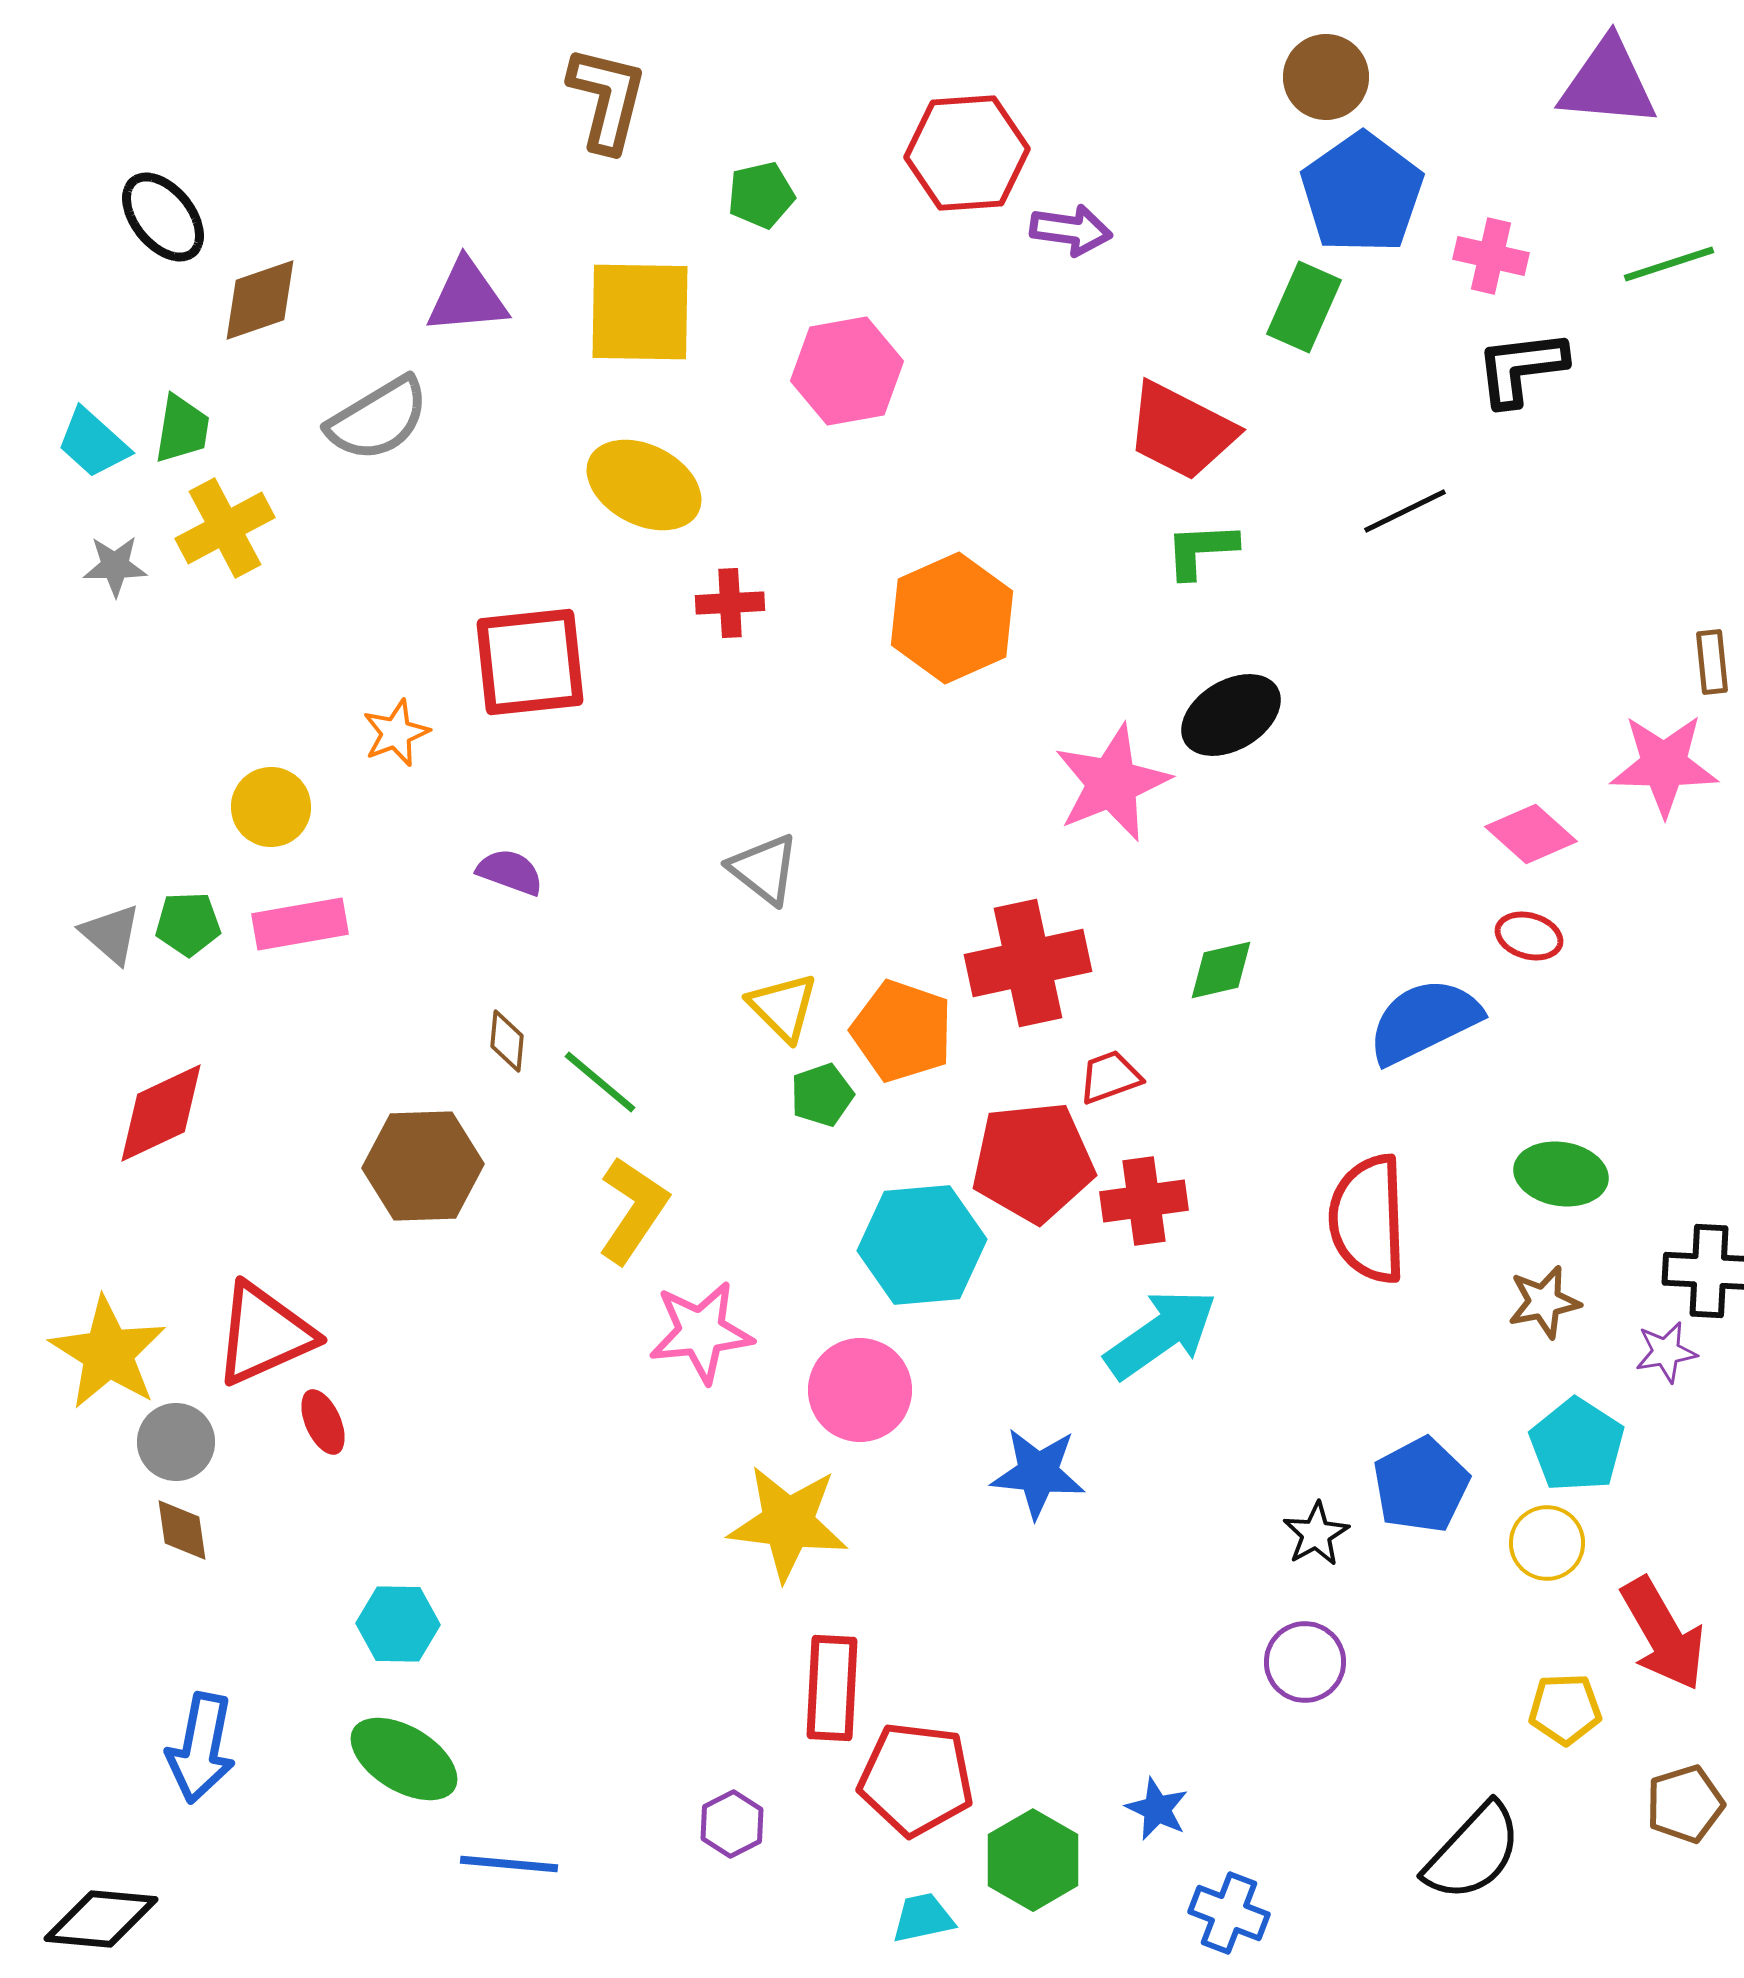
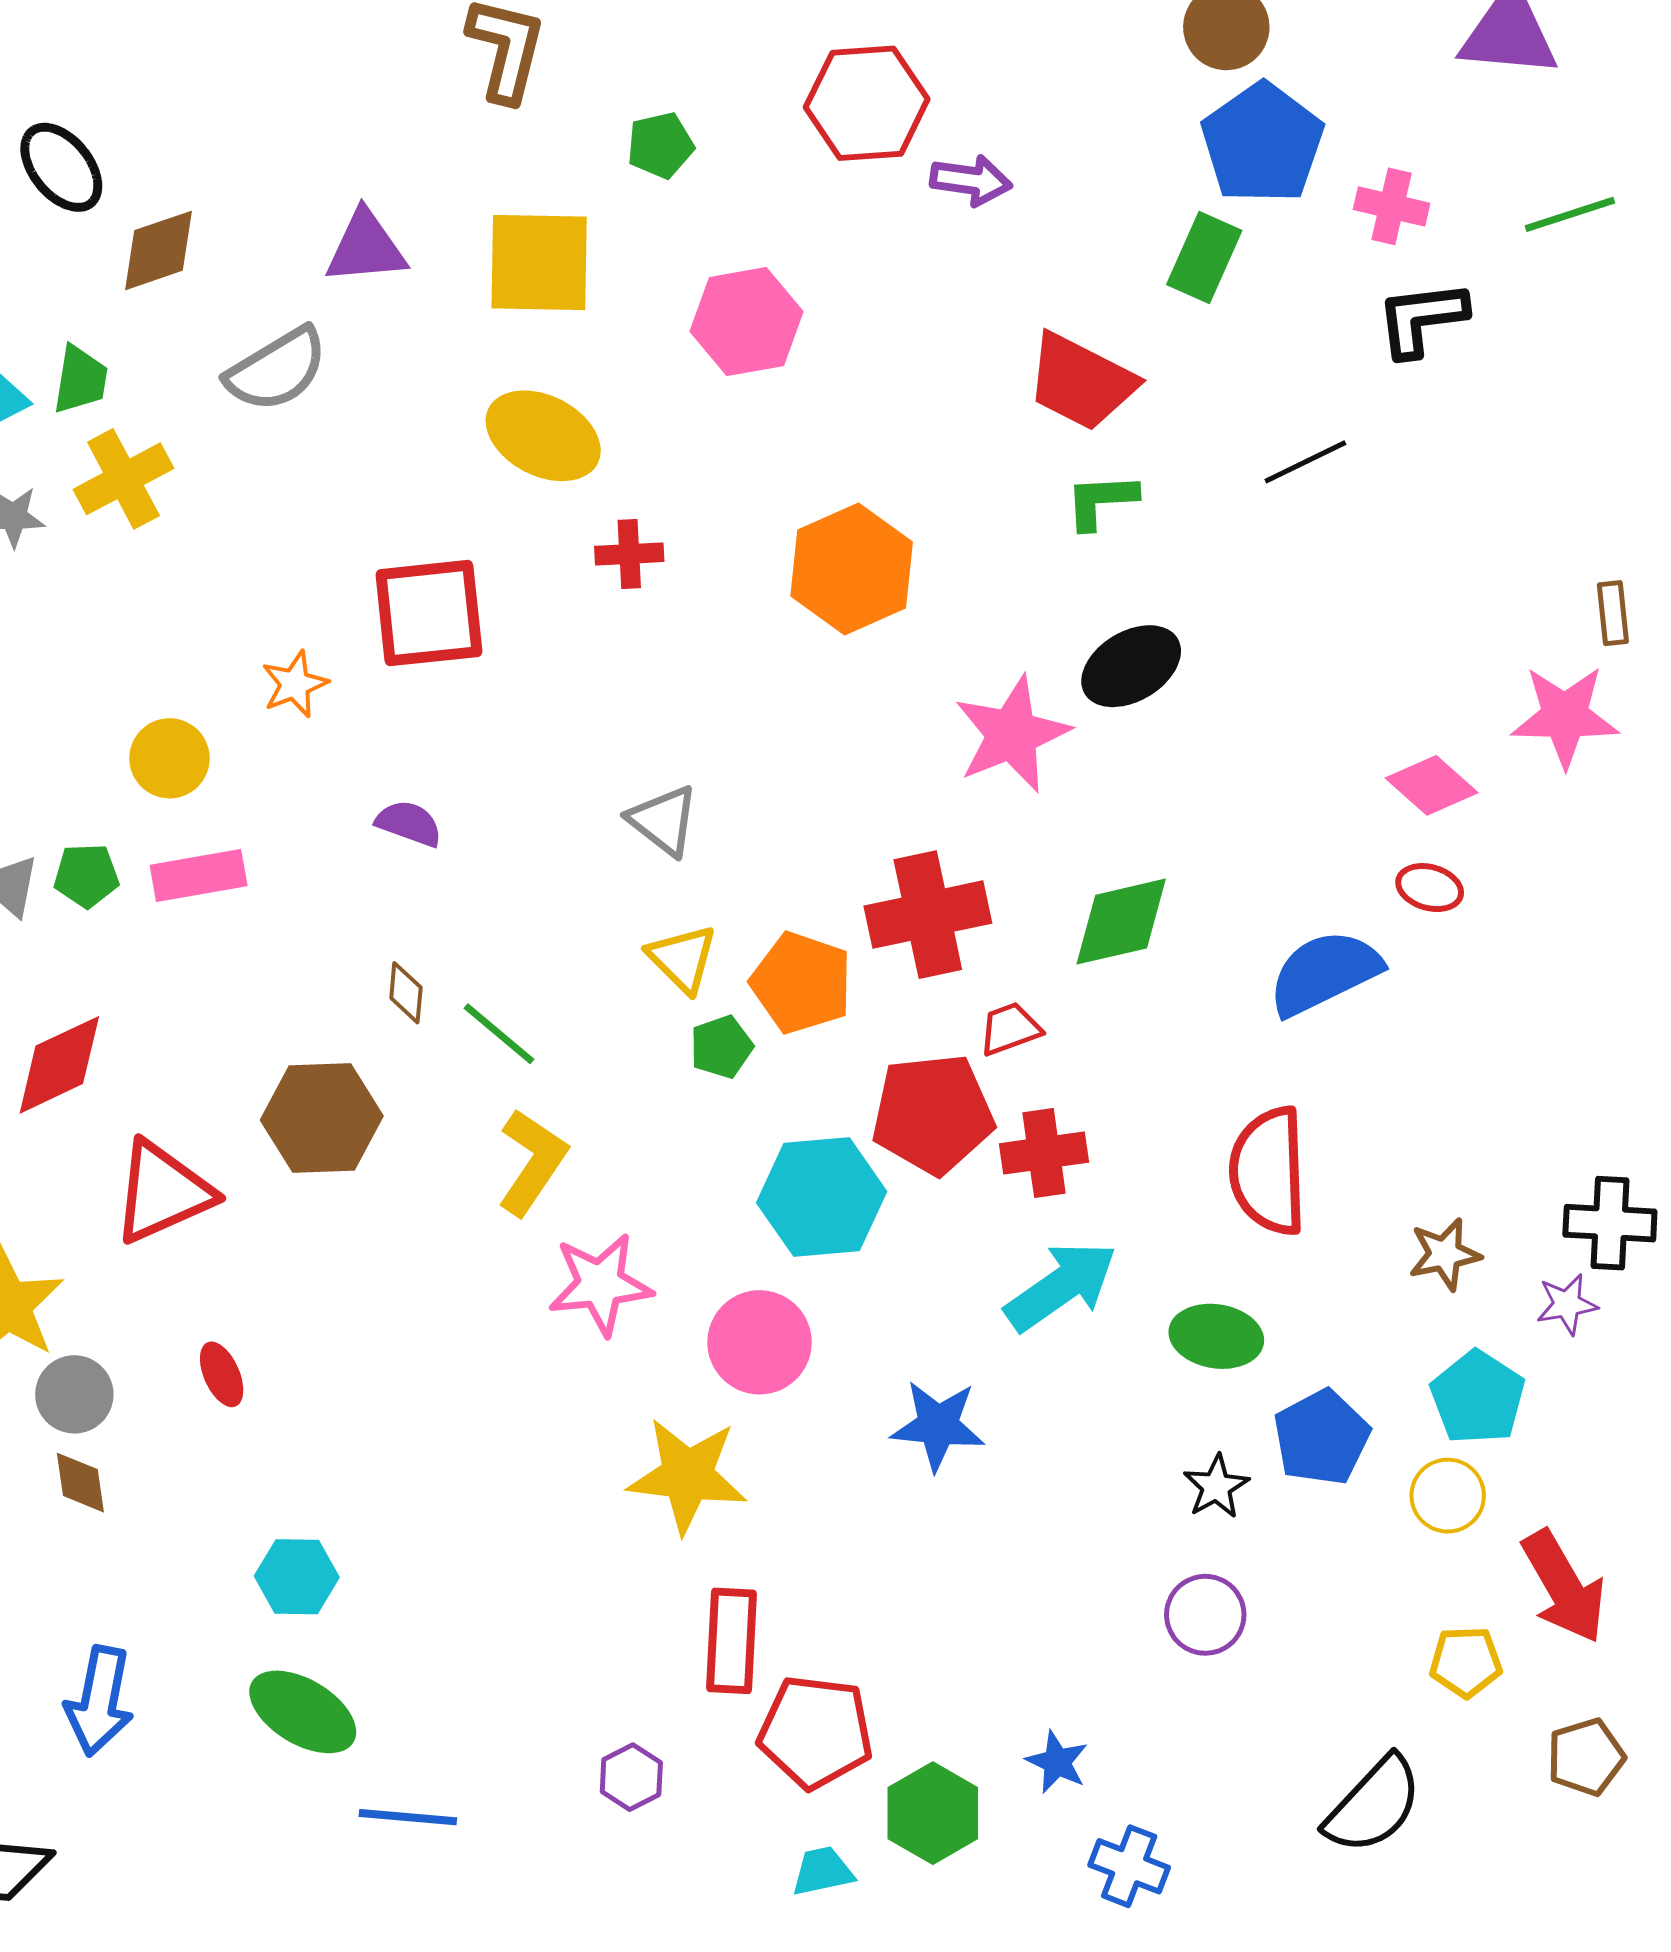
green diamond: (1221, 970) -> (1121, 922), size x1.5
green ellipse: (1561, 1174) -> (1216, 1336), moved
red triangle: (264, 1334) -> (162, 1192), moved

